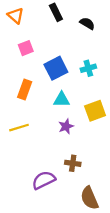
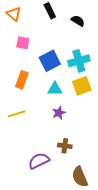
pink square: (26, 48) -> (23, 43), turned 32
cyan cross: (88, 68) -> (79, 61), size x1.5
yellow square: (95, 111) -> (82, 86), moved

